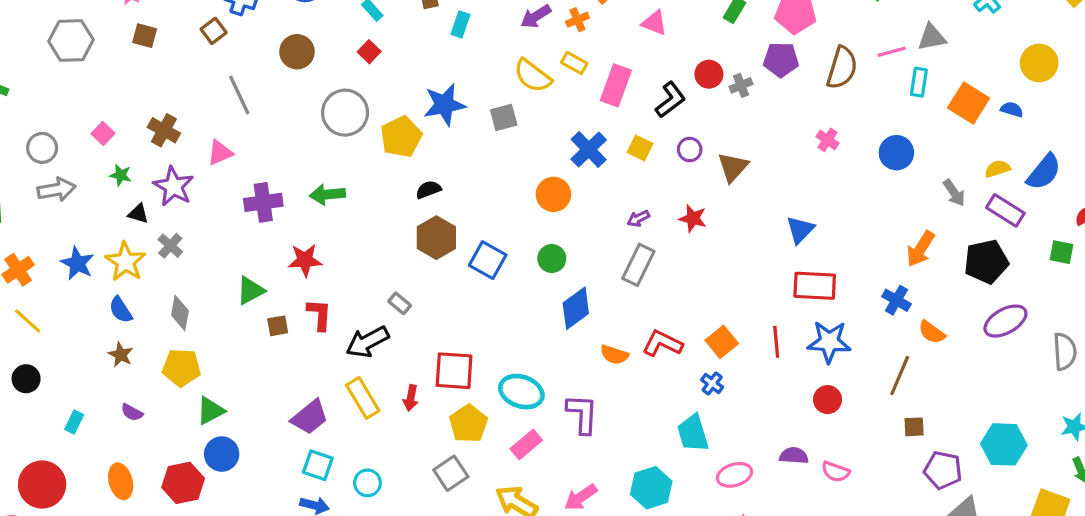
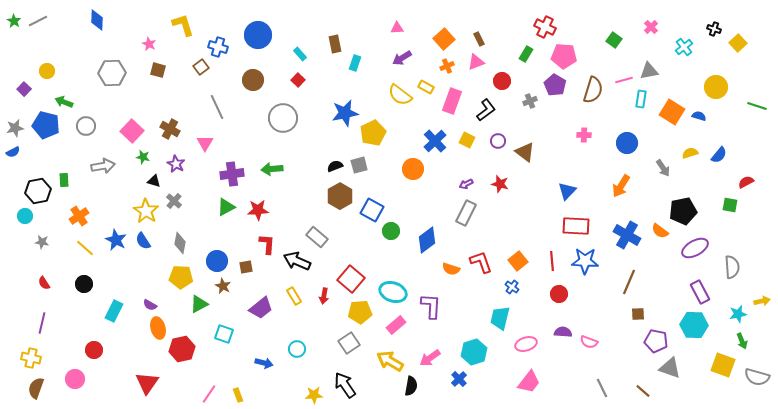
orange cross: (577, 20) -> (447, 66), moved
pink triangle: (654, 23) -> (476, 62), turned -42
purple pentagon: (781, 60) -> (555, 85), turned 30
red circle: (709, 74) -> (502, 81), moved
gray square: (504, 117) -> (359, 165), moved
pink square: (103, 133) -> (132, 131), size x1.6
yellow pentagon: (401, 137) -> (373, 133), moved
pink cross: (828, 140) -> (584, 135), turned -32
gray circle: (42, 148) -> (86, 126), moved
pink triangle: (220, 153) -> (205, 143), turned -36
brown triangle: (733, 167) -> (525, 152), turned -35
blue semicircle: (1044, 172) -> (719, 155), size x0.7
purple star: (174, 186) -> (176, 164), size x0.7
purple rectangle: (1005, 210) -> (700, 292), moved, turned 30
orange arrow: (920, 249) -> (621, 186), moved
green circle: (552, 258) -> (391, 231), moved
blue star: (77, 263) -> (116, 240), moved
green triangle: (250, 291) -> (226, 207), moved
blue cross: (896, 300) -> (627, 235), size x1.5
gray rectangle: (400, 303) -> (317, 237), size x1.5
brown square: (278, 326) -> (246, 267), moved
orange semicircle: (932, 332) -> (660, 231), moved
black arrow: (367, 342) -> (297, 261), turned 52
red L-shape: (662, 343) -> (481, 262), turned 45
brown star: (121, 355) -> (223, 286), moved
red square: (454, 371) -> (351, 279), turned 36
yellow rectangle: (363, 398) -> (294, 296), size x0.7
red circle: (828, 400) -> (559, 294), moved
cyan rectangle: (74, 422) -> (114, 311), size x1.5
yellow pentagon: (468, 424) -> (360, 312), turned 30
cyan trapezoid: (693, 433) -> (500, 318), turned 30
blue circle: (222, 454) -> (217, 261), moved
cyan square: (318, 465) -> (224, 334), moved
orange ellipse: (121, 481) -> (158, 328), moved
red circle: (42, 485) -> (94, 350), size x0.6

